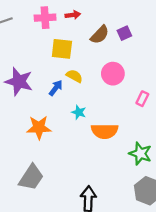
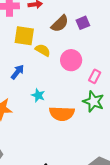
yellow semicircle: (74, 76) -> (43, 50), moved
pink rectangle: (142, 99) -> (95, 76), moved
green star: (140, 154) -> (93, 101), moved

